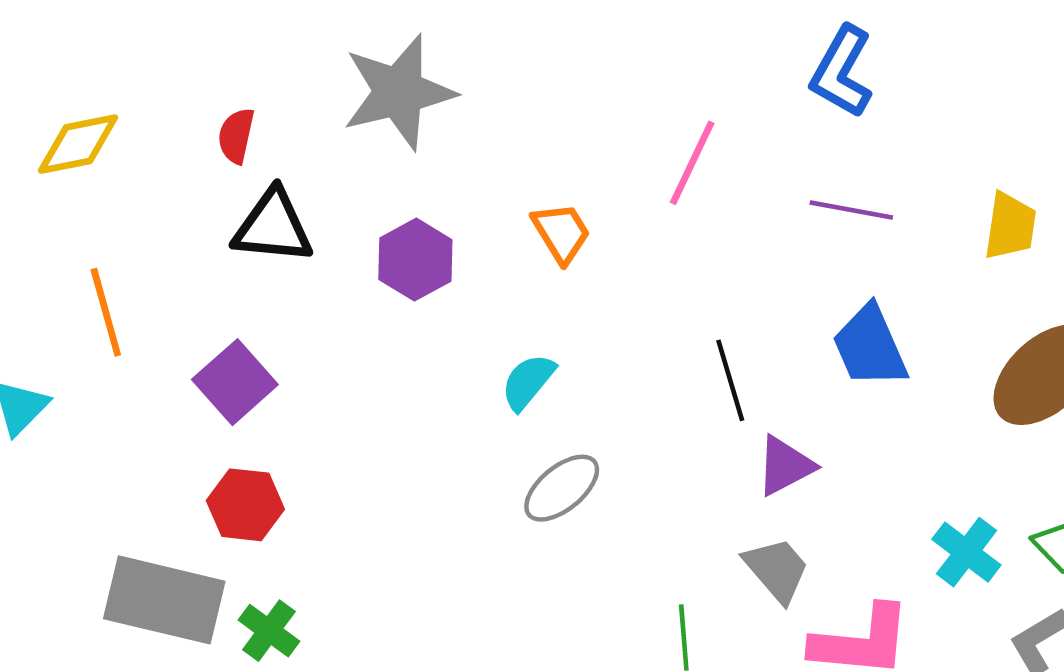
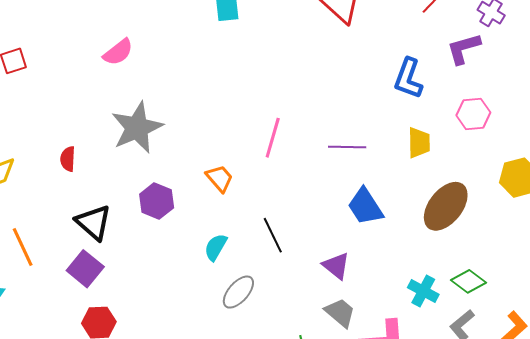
blue L-shape: (842, 72) -> (408, 78), moved
black triangle: (273, 227) -> (93, 223), moved, turned 45
black line: (730, 380) -> (273, 235), moved
purple triangle: (785, 466) -> (336, 266), turned -44

